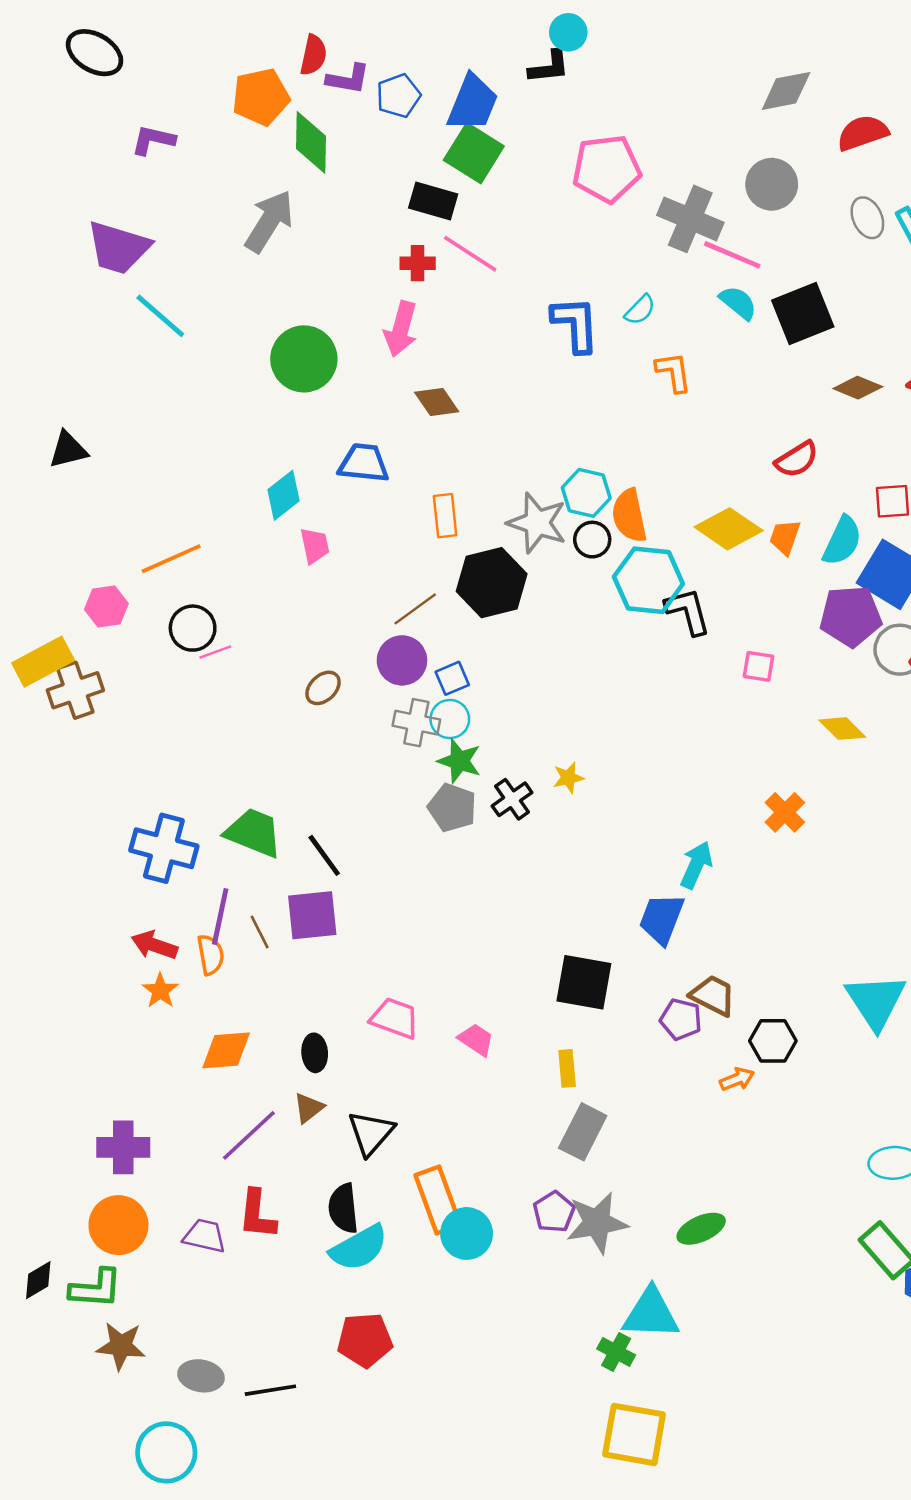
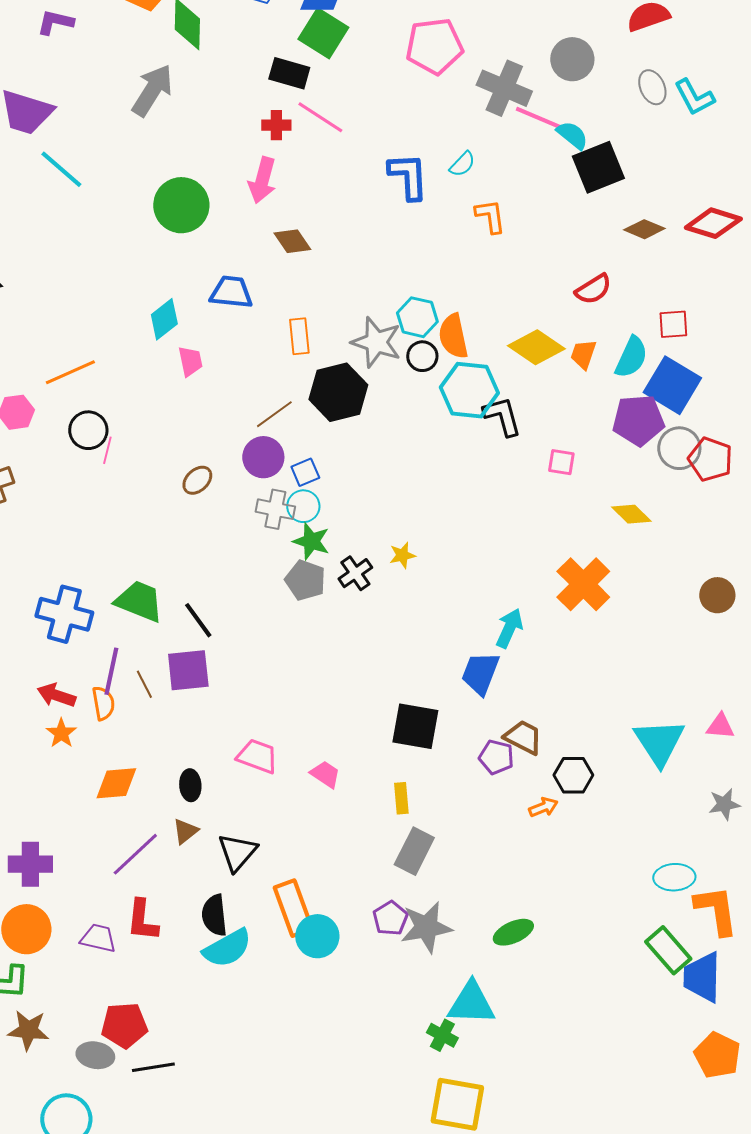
cyan semicircle: (738, 303) -> (572, 135), moved
pink line: (215, 652) -> (107, 450), turned -56
orange cross: (785, 812) -> (583, 584), size x1.6
red pentagon: (365, 1340) -> (124, 1025), moved

